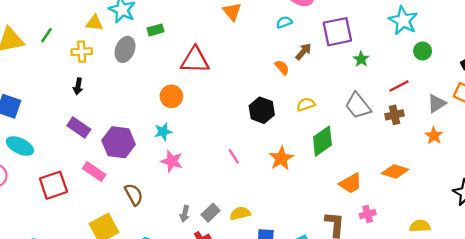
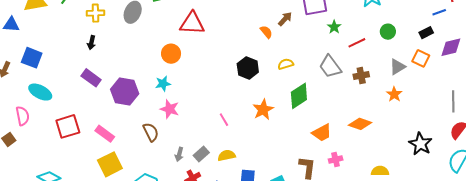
green circle: (423, 51) -> (388, 32), moved
red line: (399, 86) -> (357, 43), moved
pink line: (234, 156) -> (224, 120), moved
pink rectangle: (94, 171) -> (105, 134), moved
brown semicircle: (134, 195) -> (151, 132), moved

